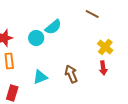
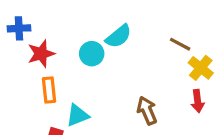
brown line: (92, 14) -> (180, 44), moved
cyan triangle: (40, 77) -> (77, 115), moved

